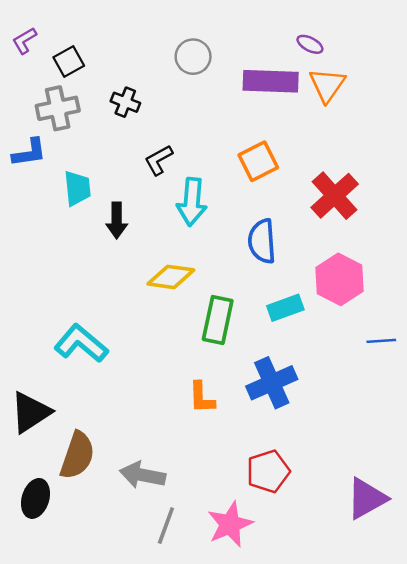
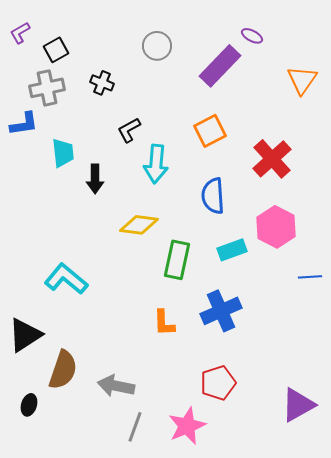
purple rectangle: (271, 81) -> (220, 66), turned -48
orange triangle: (327, 85) -> (302, 80), moved
black ellipse: (35, 498) -> (29, 405), size x0.7

